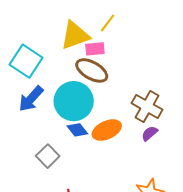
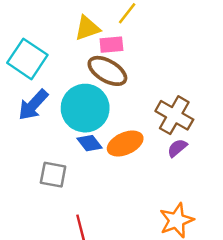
yellow triangle: (75, 35) -> (87, 28), size x0.7
gray square: (48, 156) -> (53, 175), turned -35

